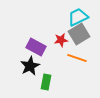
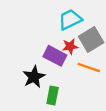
cyan trapezoid: (78, 17) -> (70, 20), moved
purple rectangle: (36, 47) -> (55, 56), moved

